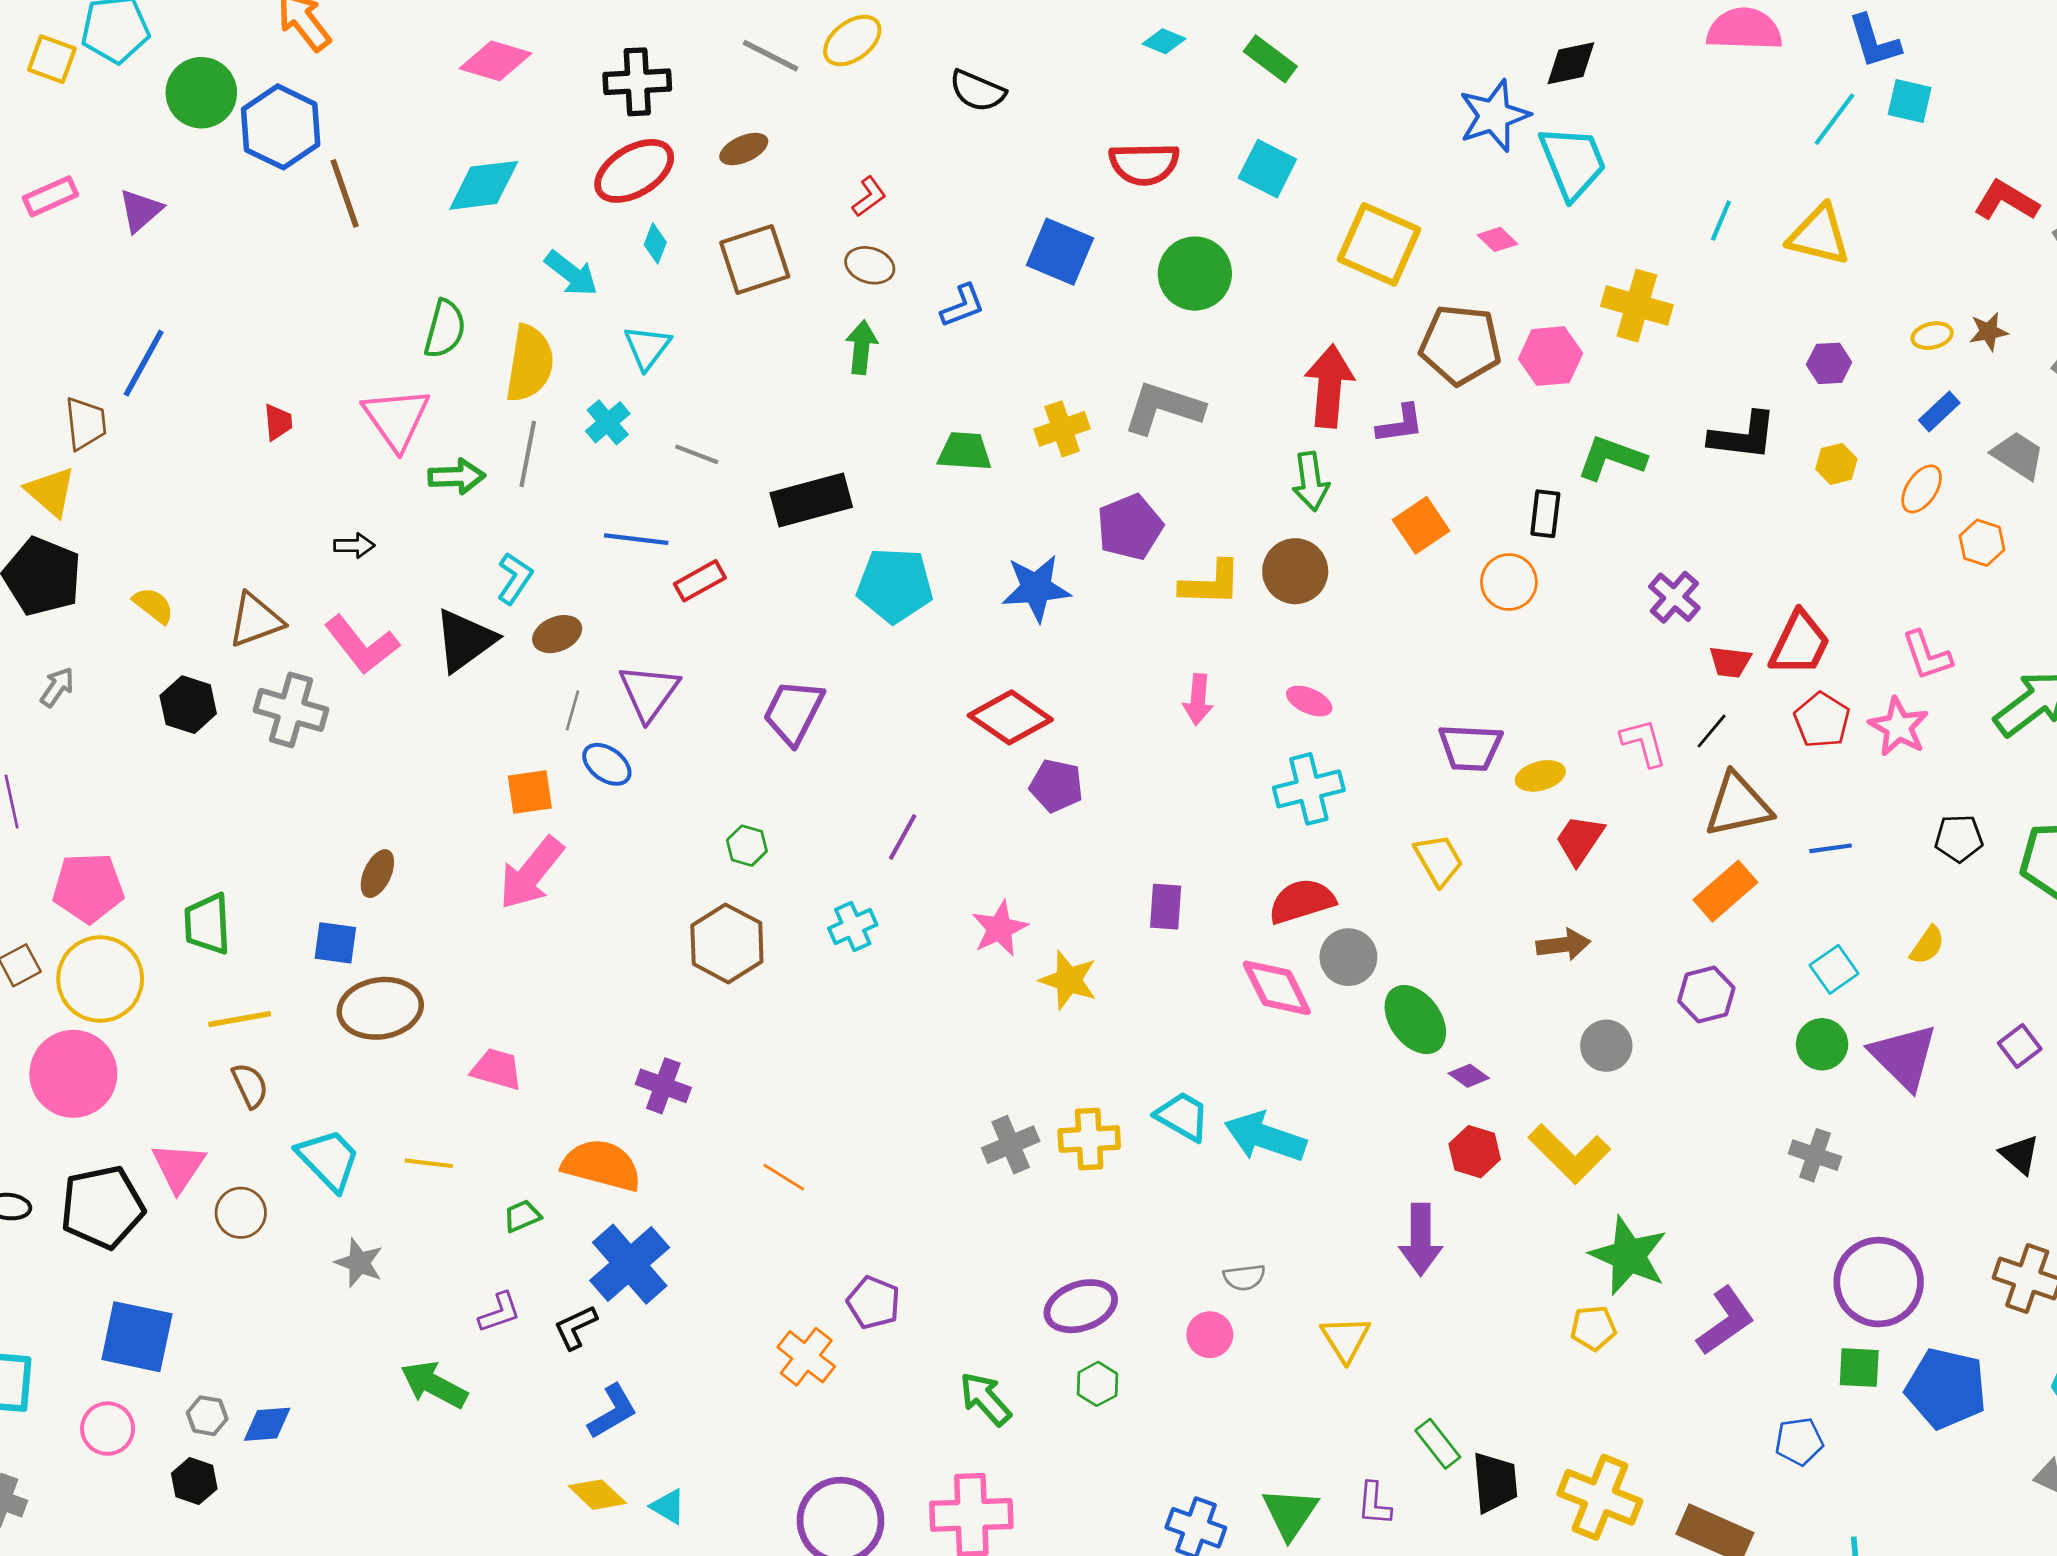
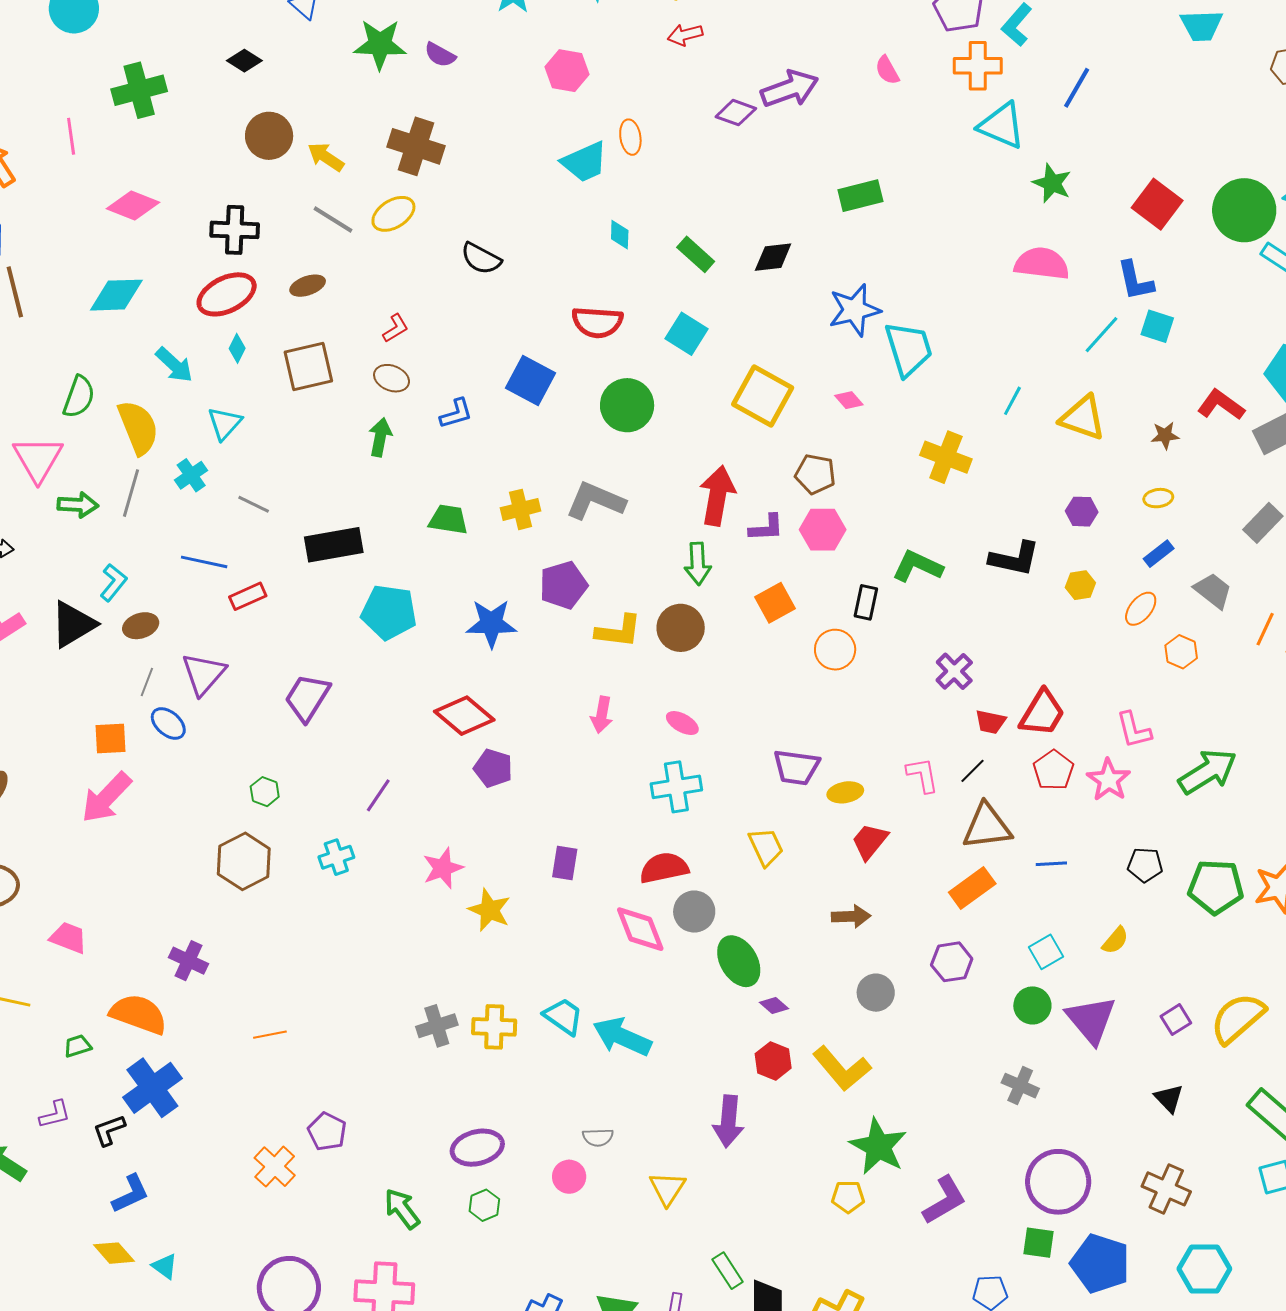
cyan diamond: (1164, 41) -> (620, 235), turned 64
black diamond: (1571, 63) -> (773, 257), moved
brown star: (1989, 332) -> (1165, 435), moved
brown pentagon: (1460, 345) -> (815, 474), size x0.7
pink hexagon: (1551, 356) -> (823, 530), moved
yellow semicircle: (530, 363) -> (138, 427), turned -36
orange line: (784, 1177) -> (270, 1035), turned -48

